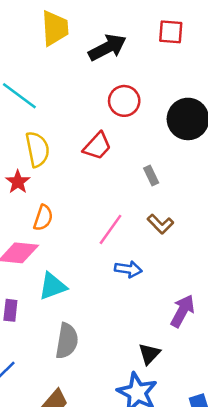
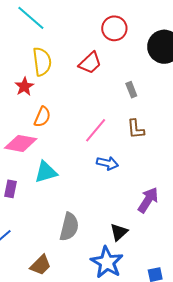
brown L-shape: (160, 224) -> (136, 129), turned 35
gray semicircle: (67, 341) -> (69, 227), moved

